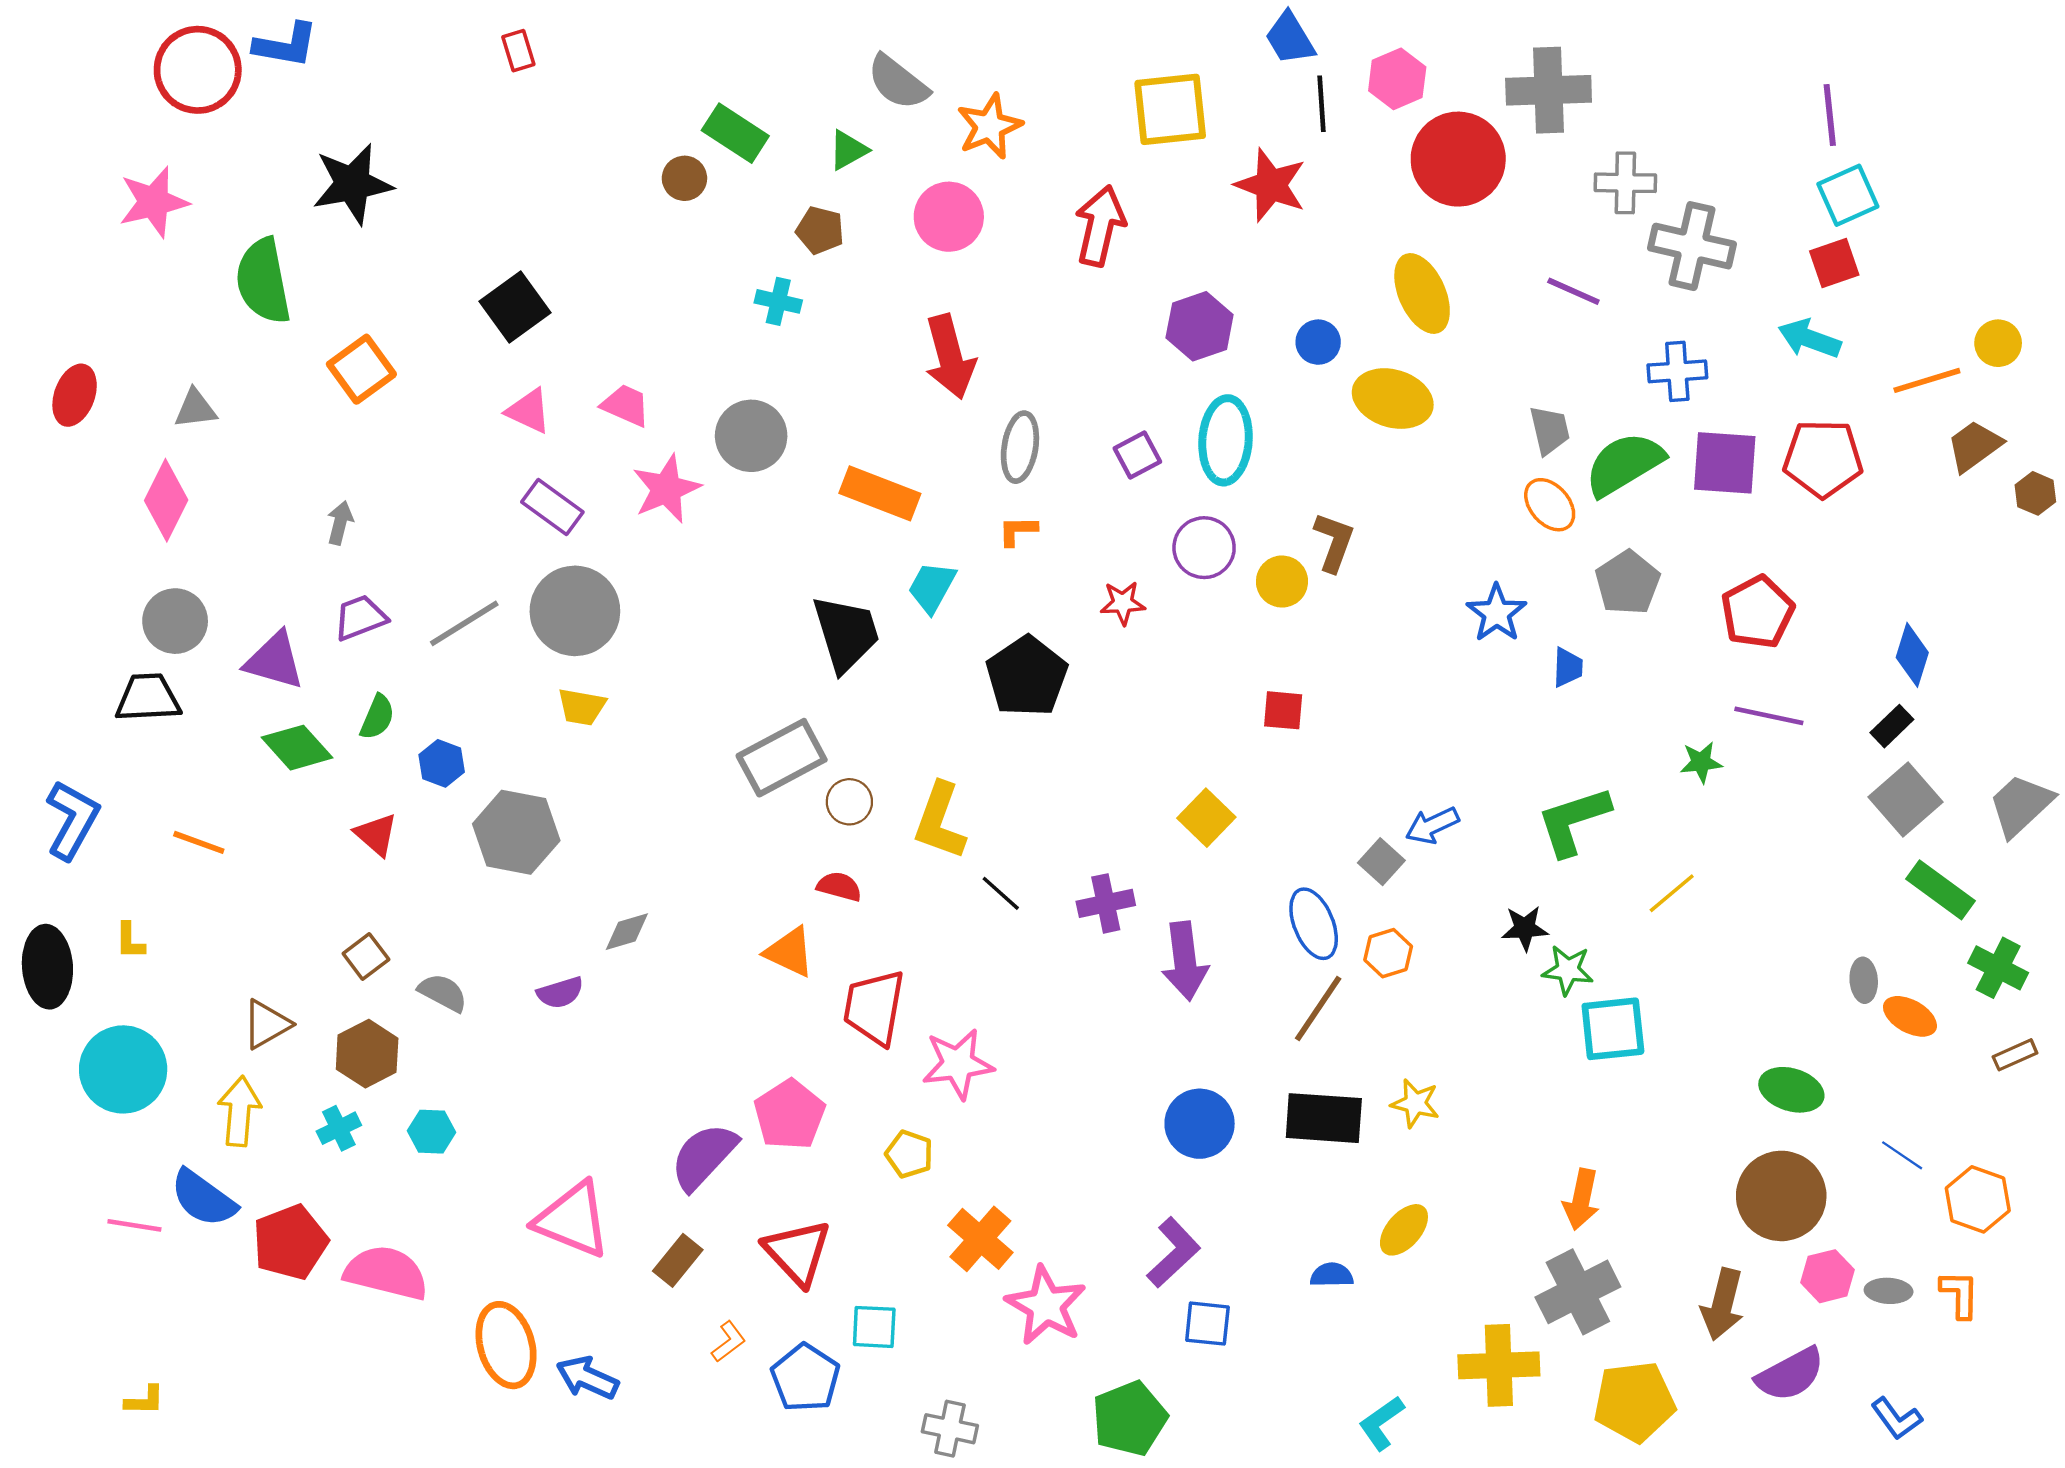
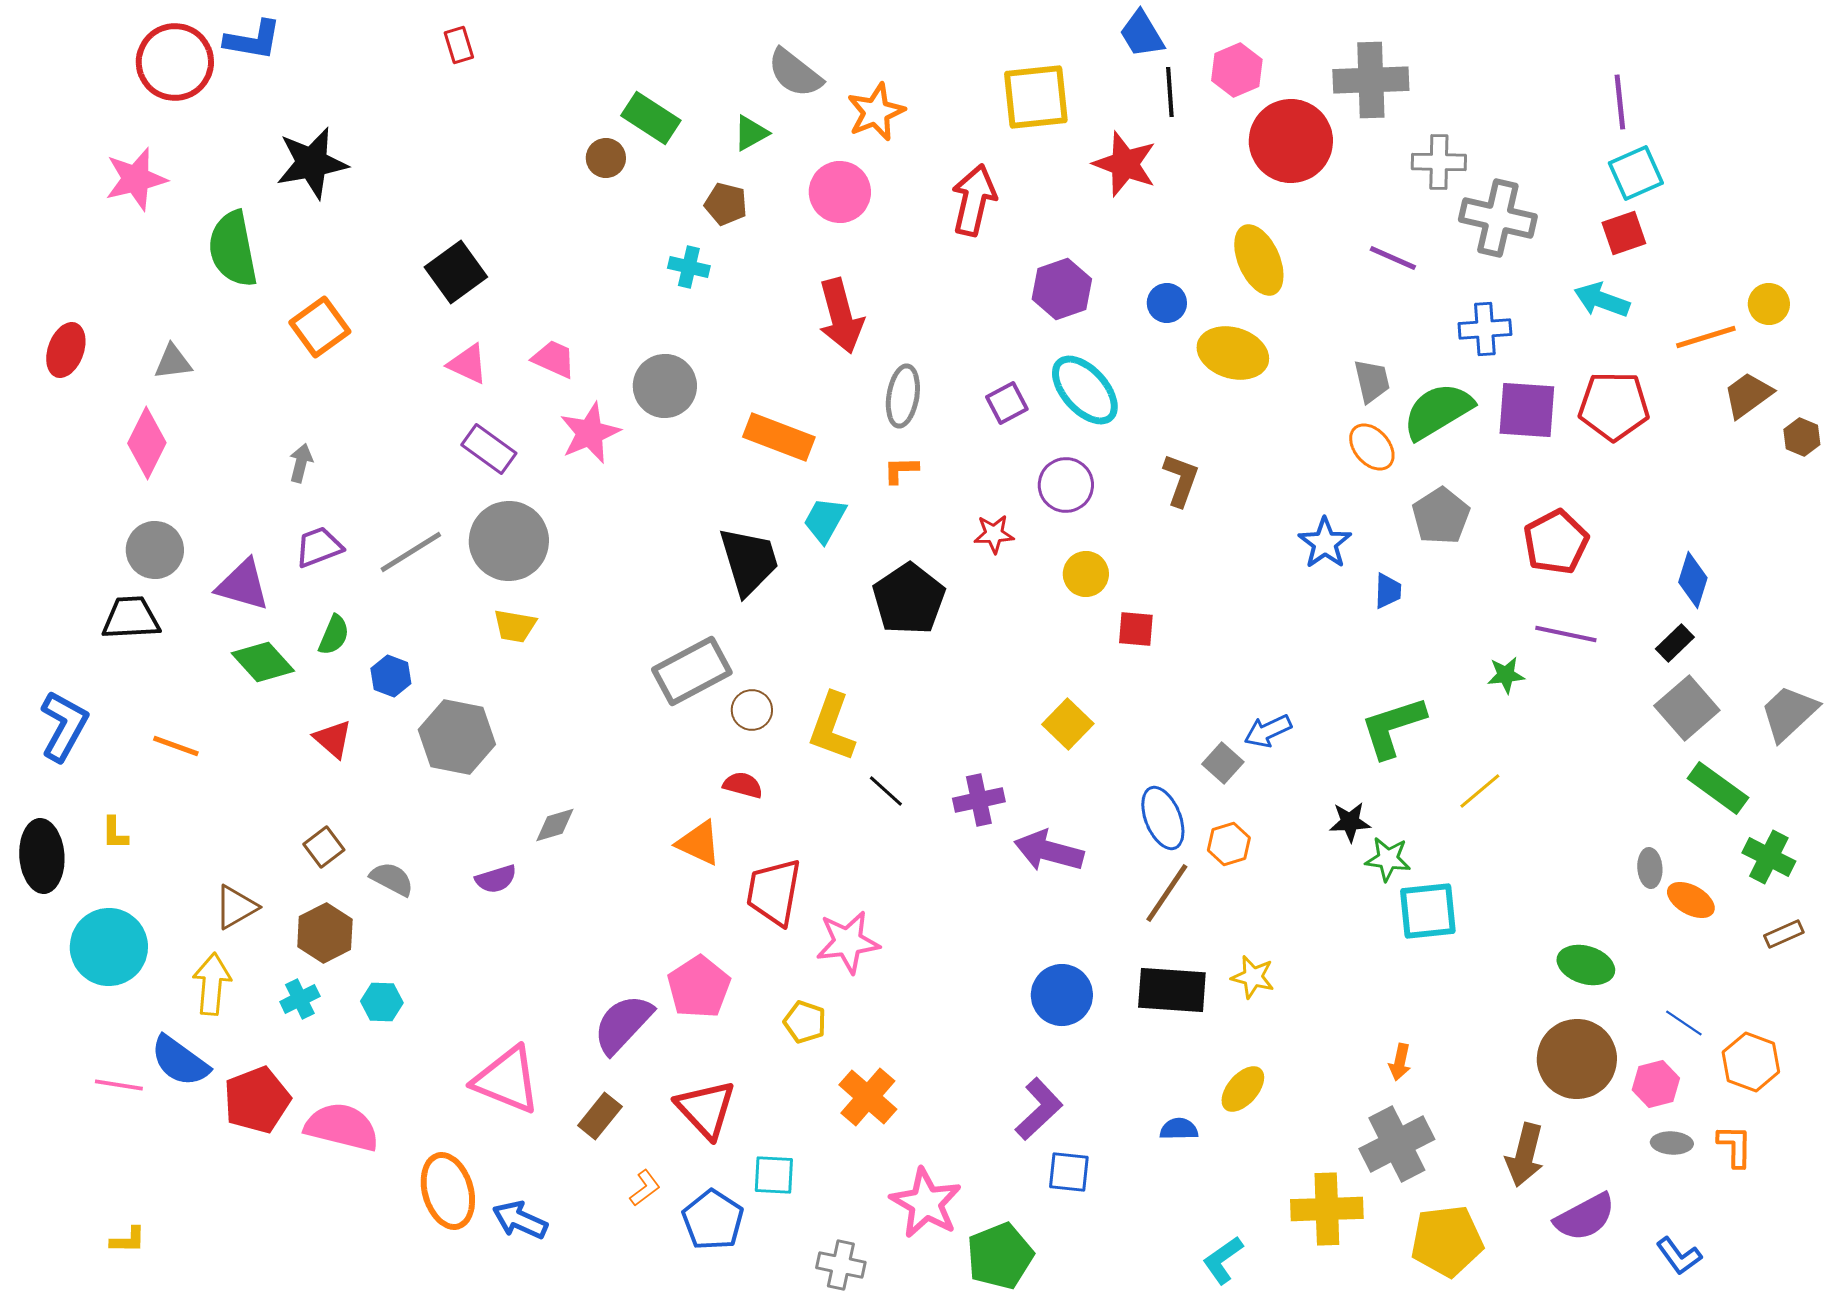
cyan ellipse: (1226, 440) -> (1085, 390), turned -46
yellow circle: (1282, 582) -> (1086, 574), moved
purple arrow: (1185, 961) -> (1049, 851), turned 112
orange arrow: (1581, 1199) -> (1400, 1062), size x0.7
pink hexagon: (1828, 1276) -> (1656, 1084), moved
pink star: (1046, 1306) -> (926, 1203), moved

